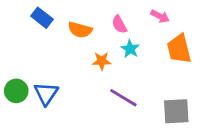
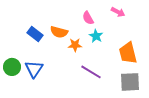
blue rectangle: (42, 18) -> (35, 34), moved
orange semicircle: (80, 30) -> (59, 32), moved
orange trapezoid: (179, 49) -> (128, 53), moved

